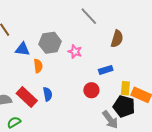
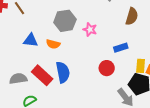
blue triangle: (23, 49) -> (31, 40), moved
orange semicircle: (38, 66) -> (53, 44), turned 112
blue semicircle: (48, 94) -> (63, 72), size x1.5

